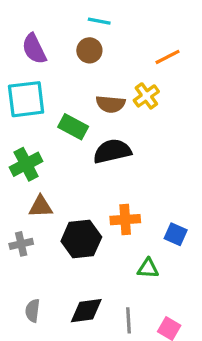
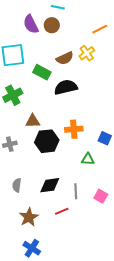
purple semicircle: (34, 49) -> (31, 24), moved
brown semicircle: (111, 104) -> (65, 58), turned -30
brown triangle: (41, 207) -> (33, 121), moved

